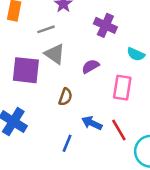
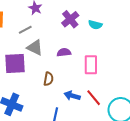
purple cross: (105, 25) -> (70, 19), turned 36
cyan semicircle: (136, 54) -> (95, 25), moved
purple semicircle: (90, 66) -> (64, 52), turned 32

